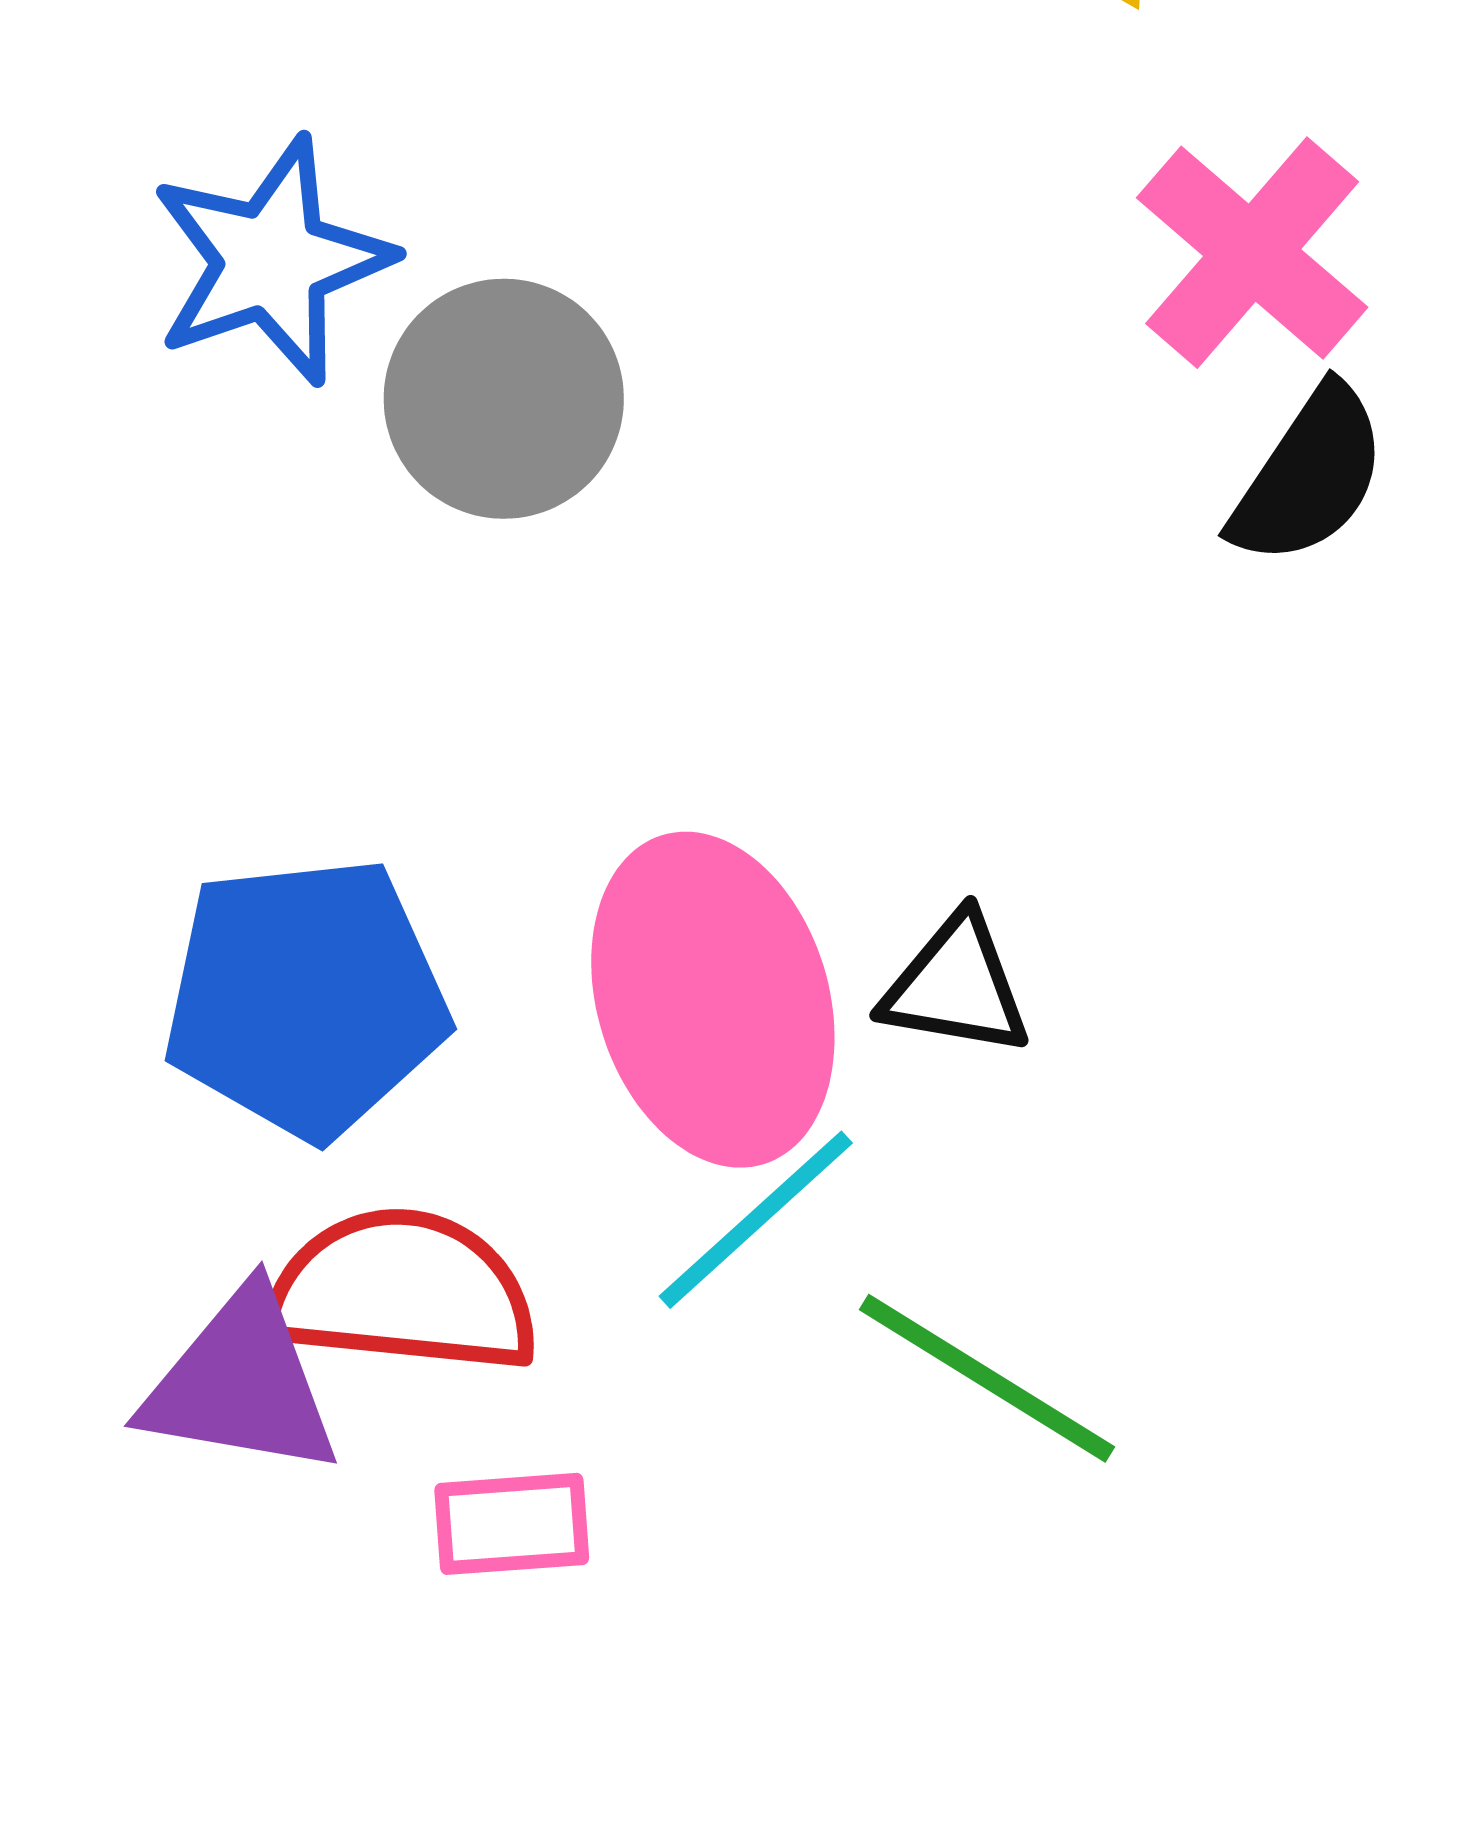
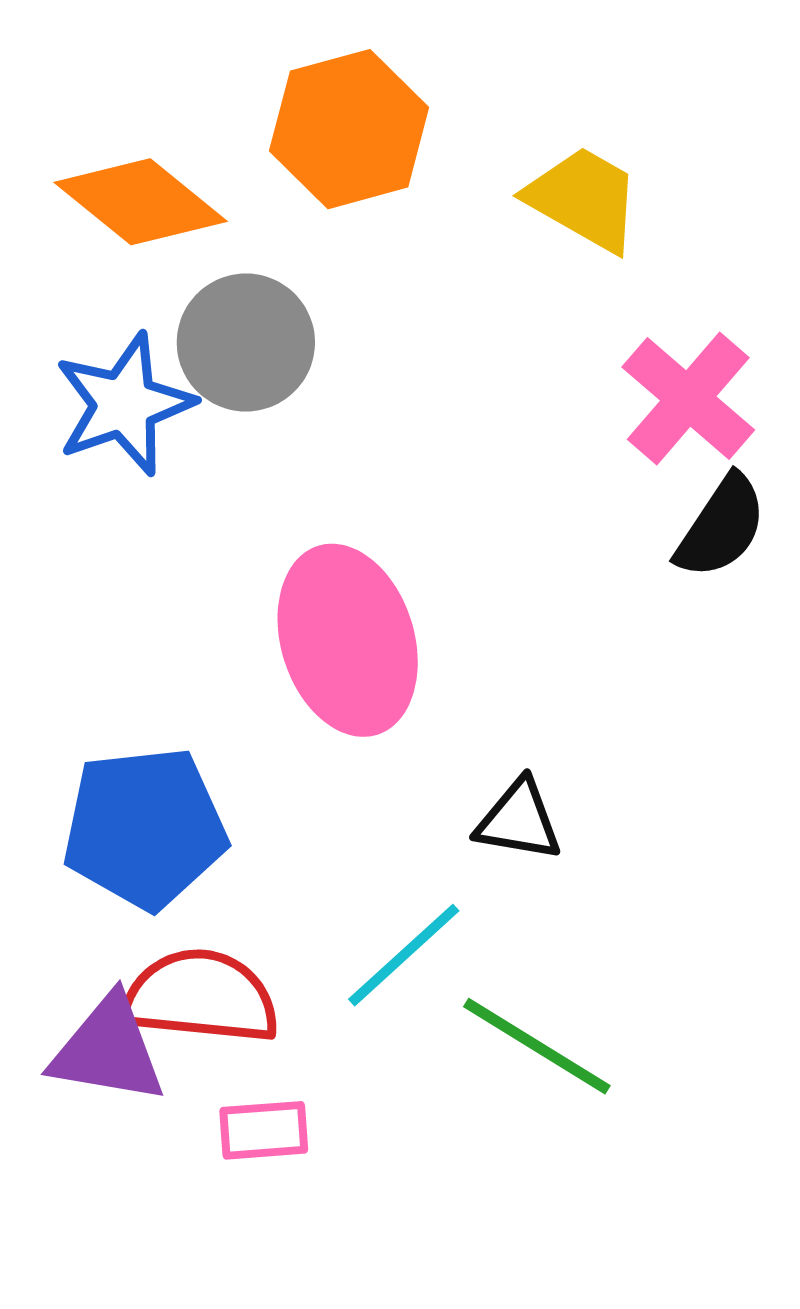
gray circle: (504, 399) -> (246, 343), moved
pink ellipse: (713, 1000) -> (348, 640), moved

